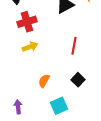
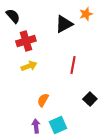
black square: (78, 80) -> (90, 99), moved
purple arrow: (18, 107) -> (36, 126), moved

